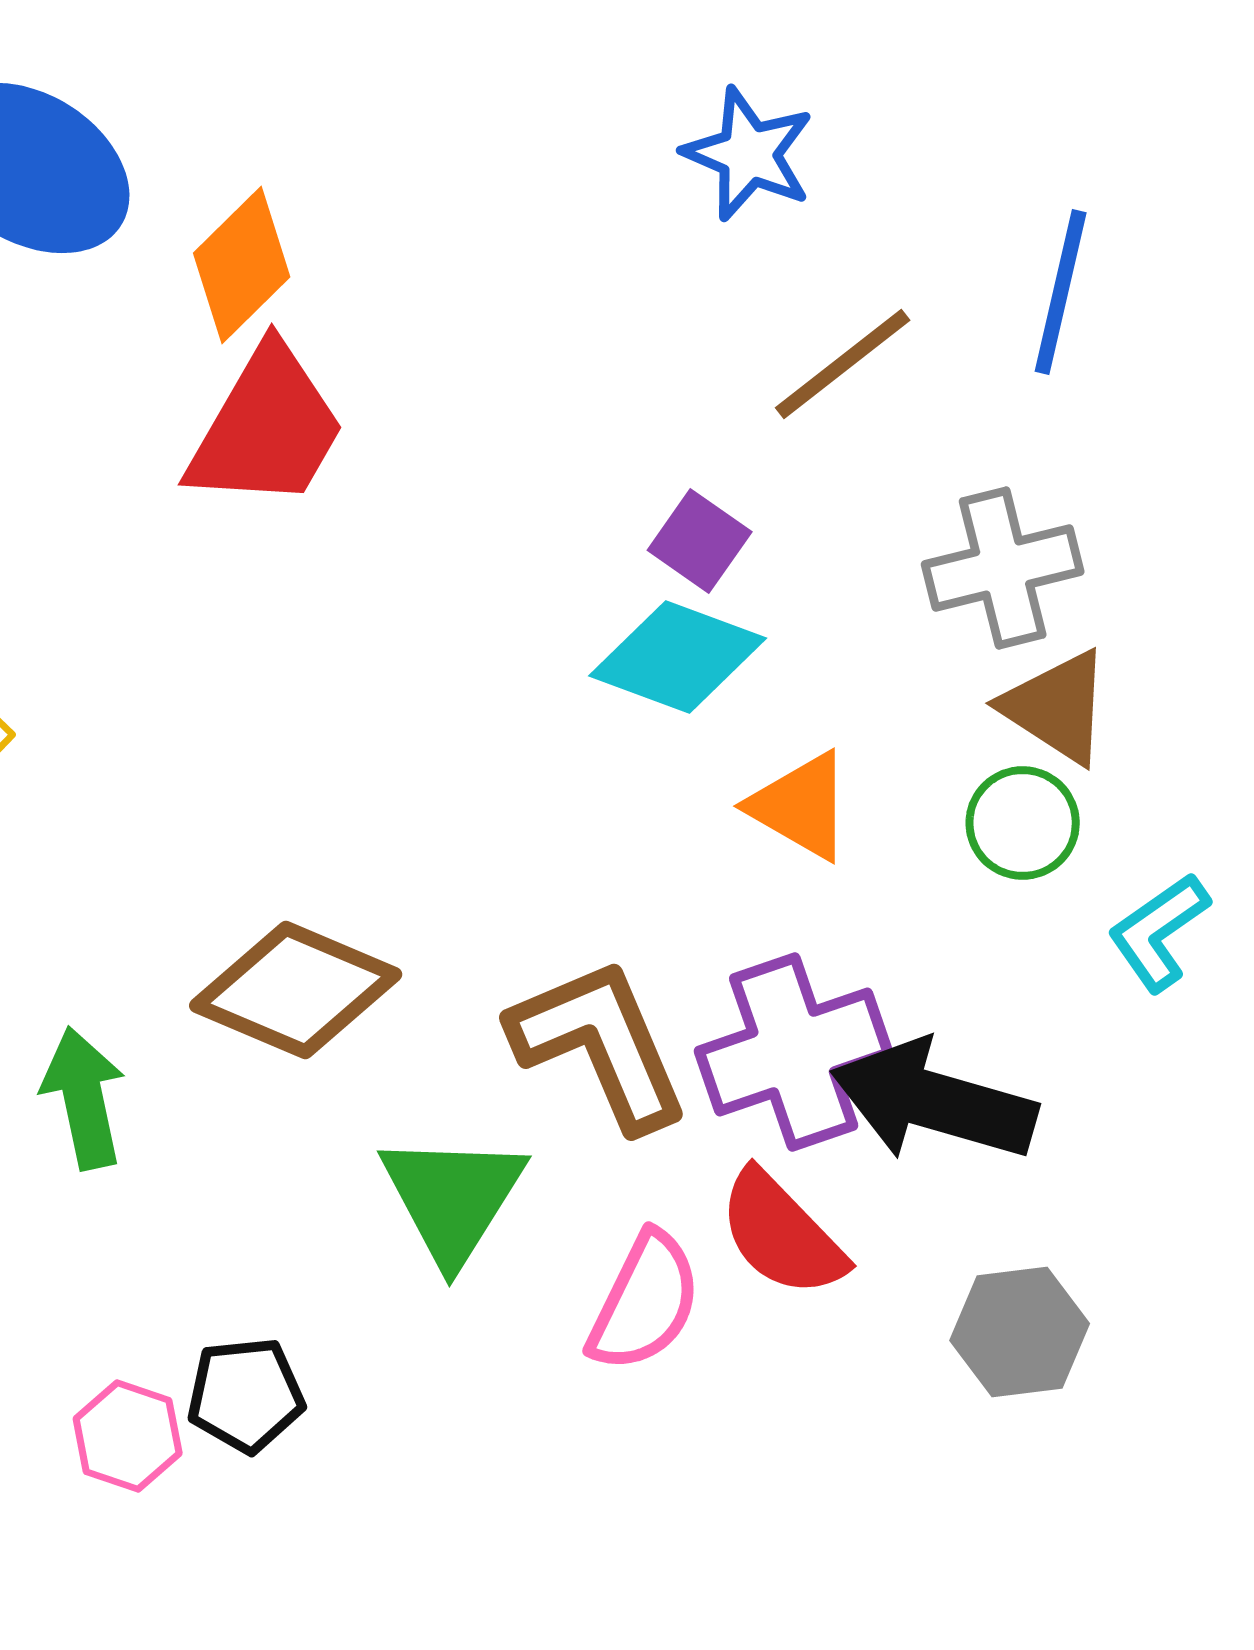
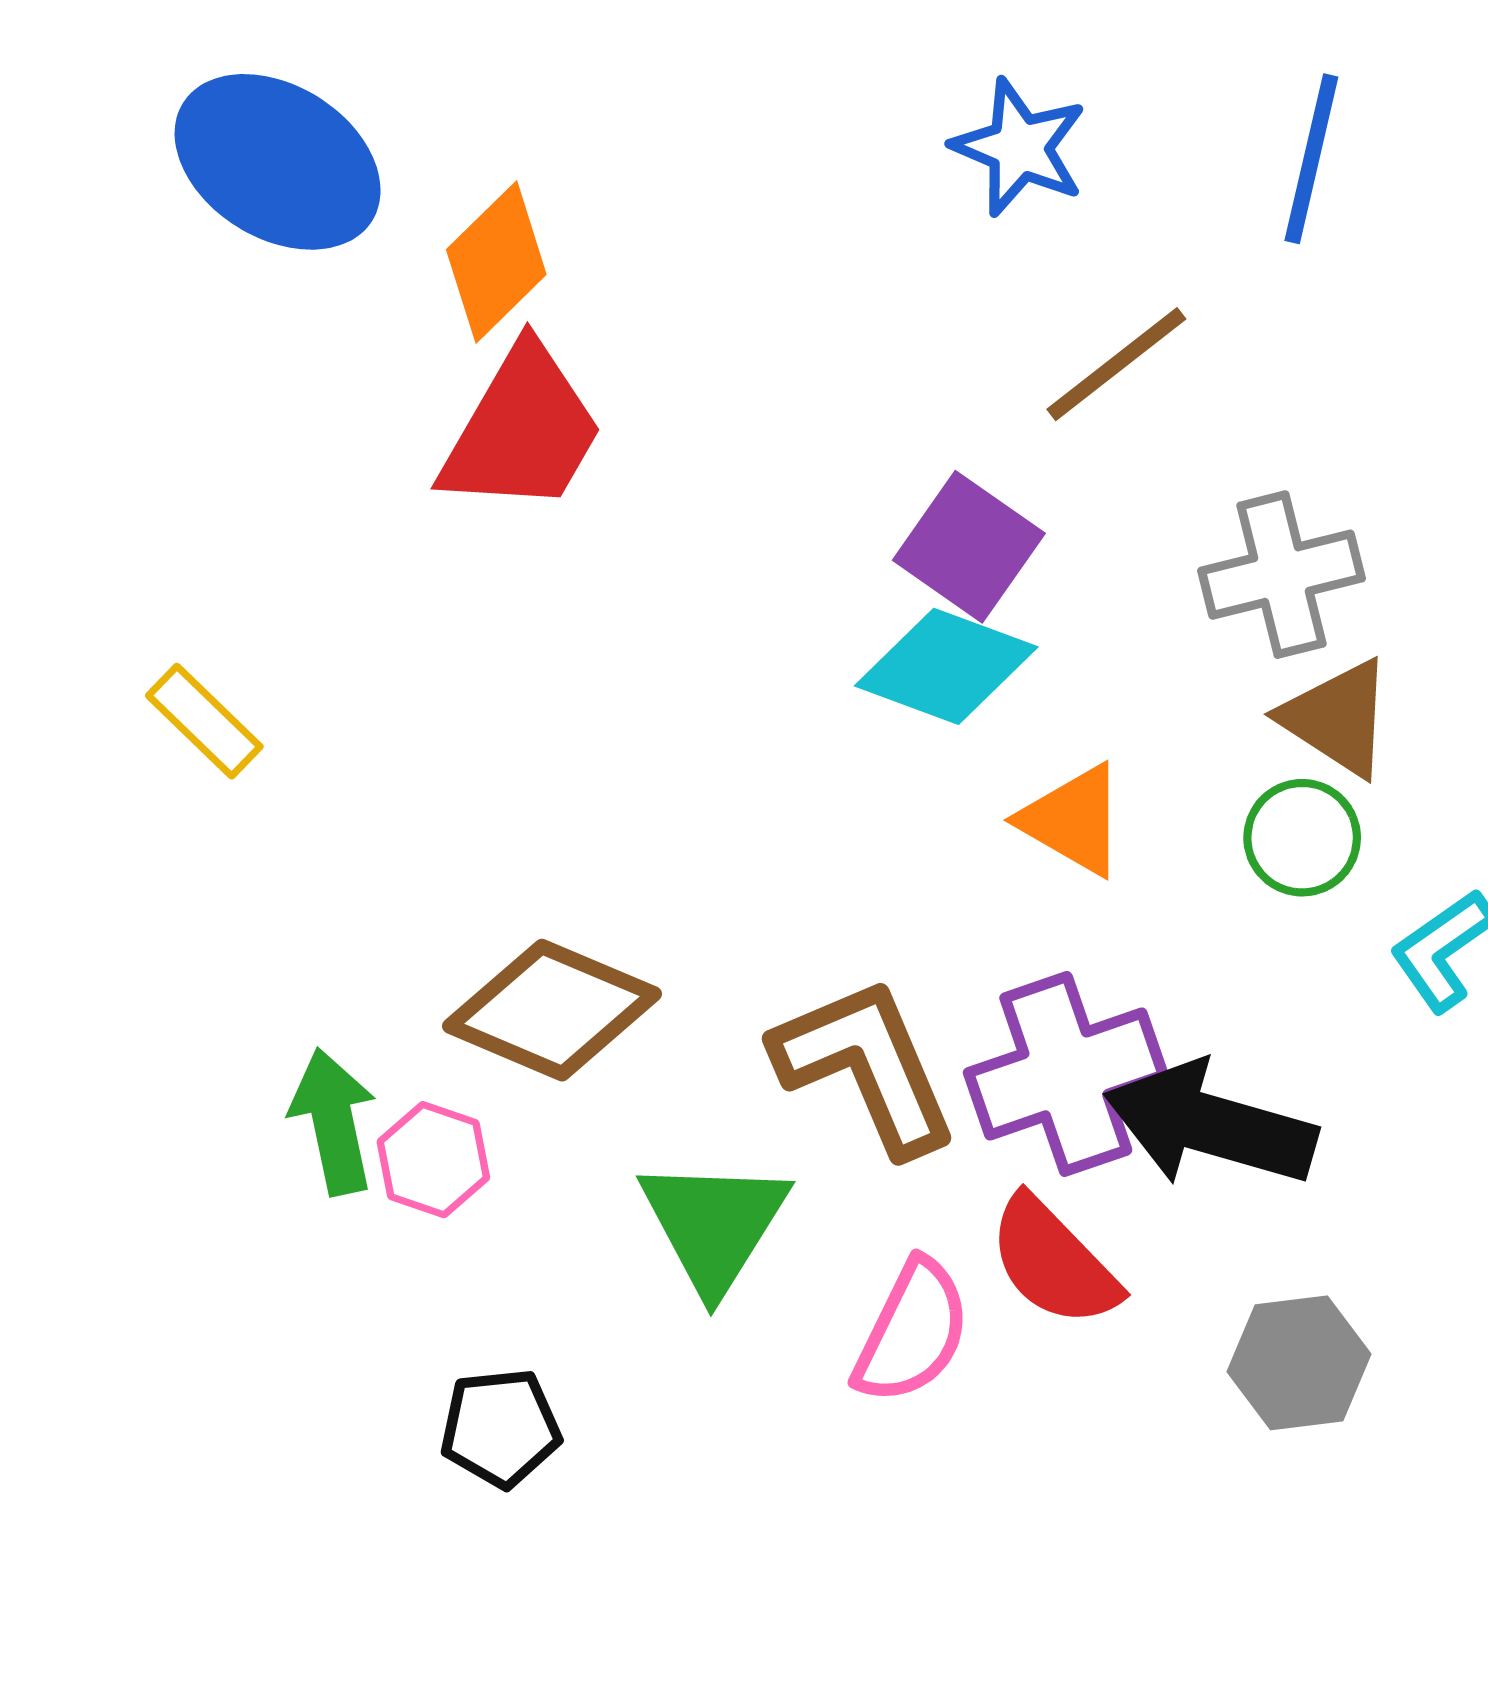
blue line: (1061, 292) -> (1311, 159), moved
purple square: (700, 541) -> (969, 547), size x1.4
pink hexagon: (128, 1436) -> (433, 1160), moved

